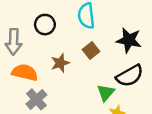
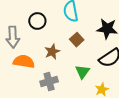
green triangle: (106, 93) -> (82, 72), moved
gray cross: (36, 99) -> (49, 81), moved, turned 30

